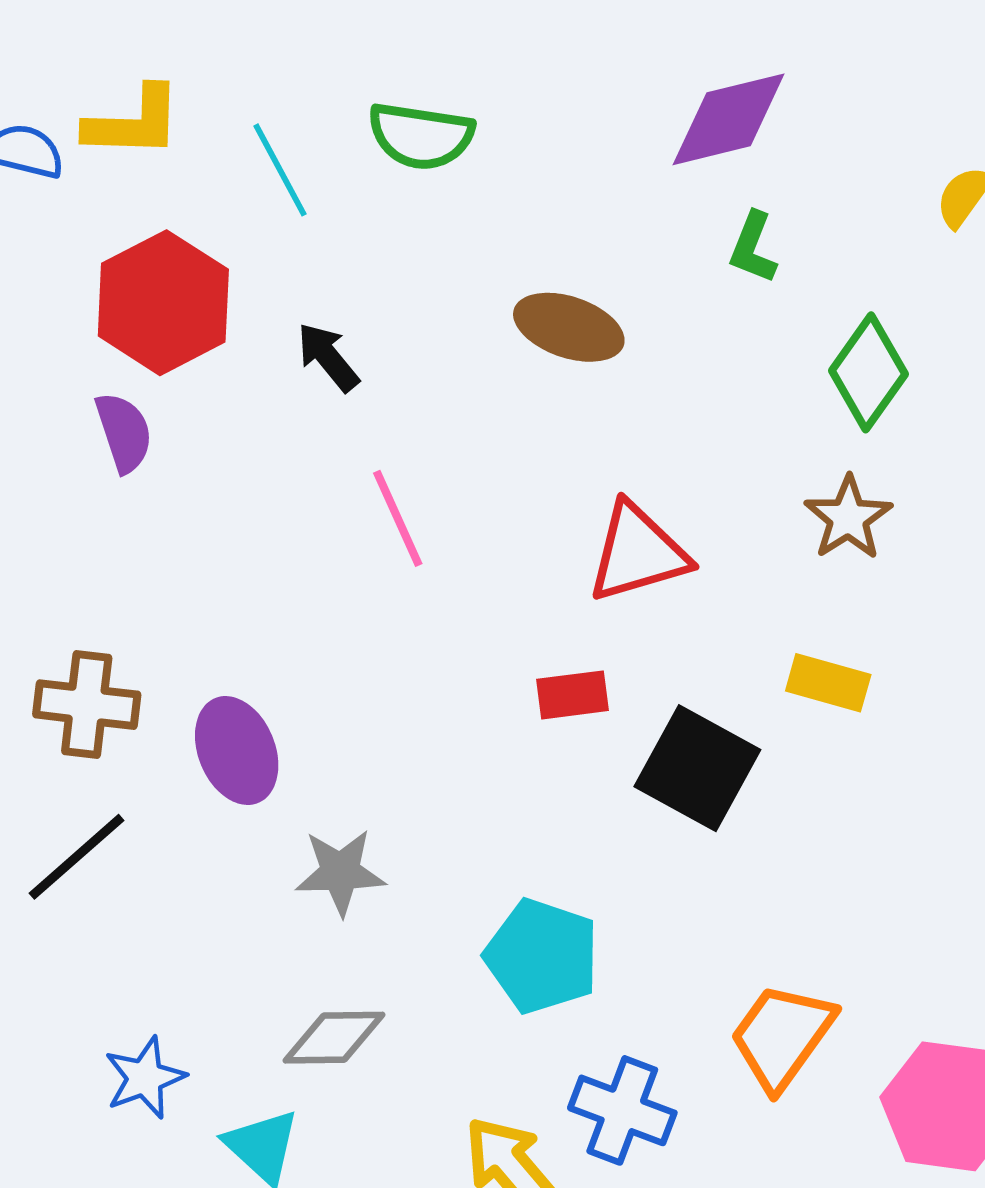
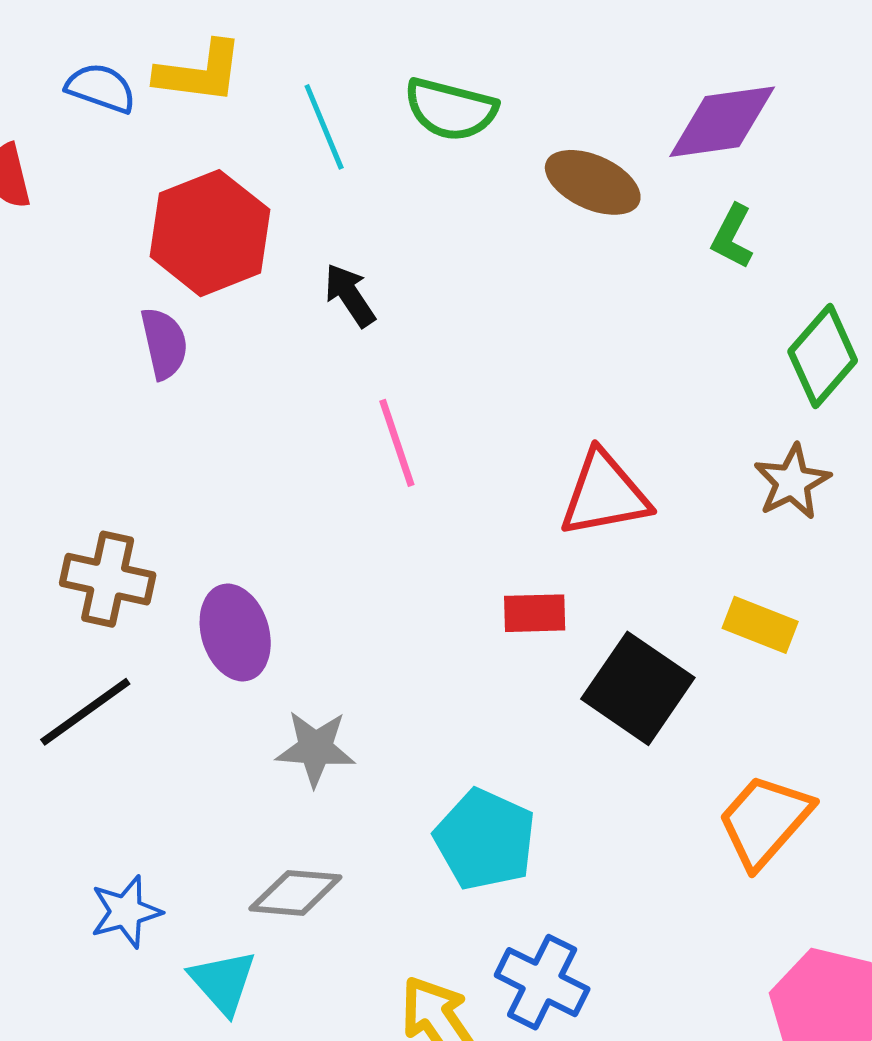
brown ellipse: (569, 327) -> (593, 182), moved
orange trapezoid: (782, 1036) -> (765, 821), moved

